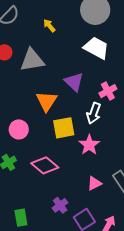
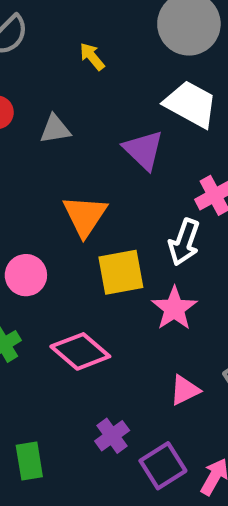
gray triangle: (32, 60) -> (55, 129), size x0.6
purple triangle: (74, 82) -> (143, 150), moved

